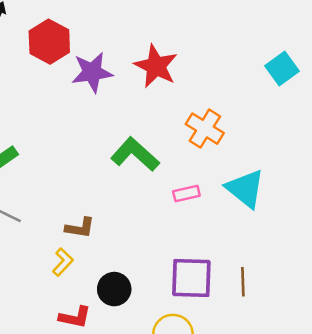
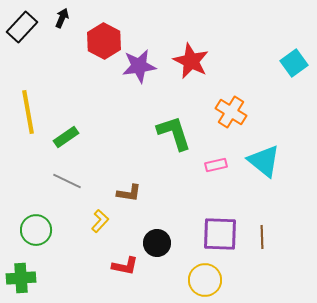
green L-shape: (135, 154) -> (174, 133), turned 30
yellow L-shape: (63, 262) -> (100, 221), moved

